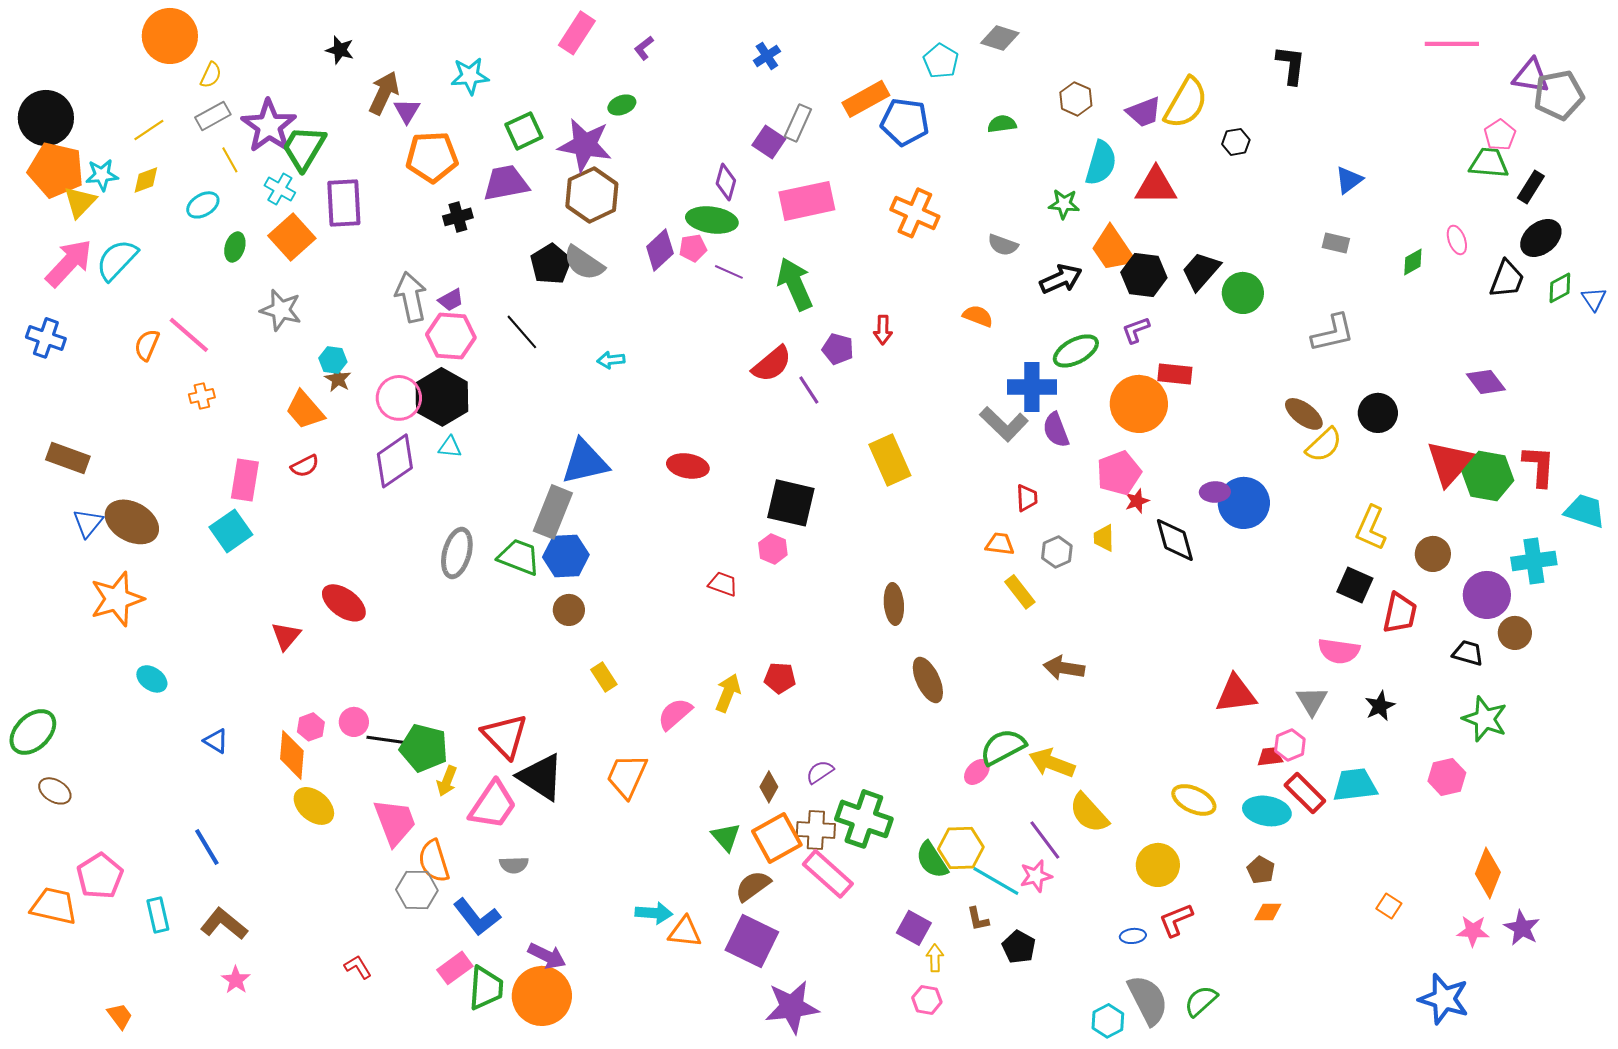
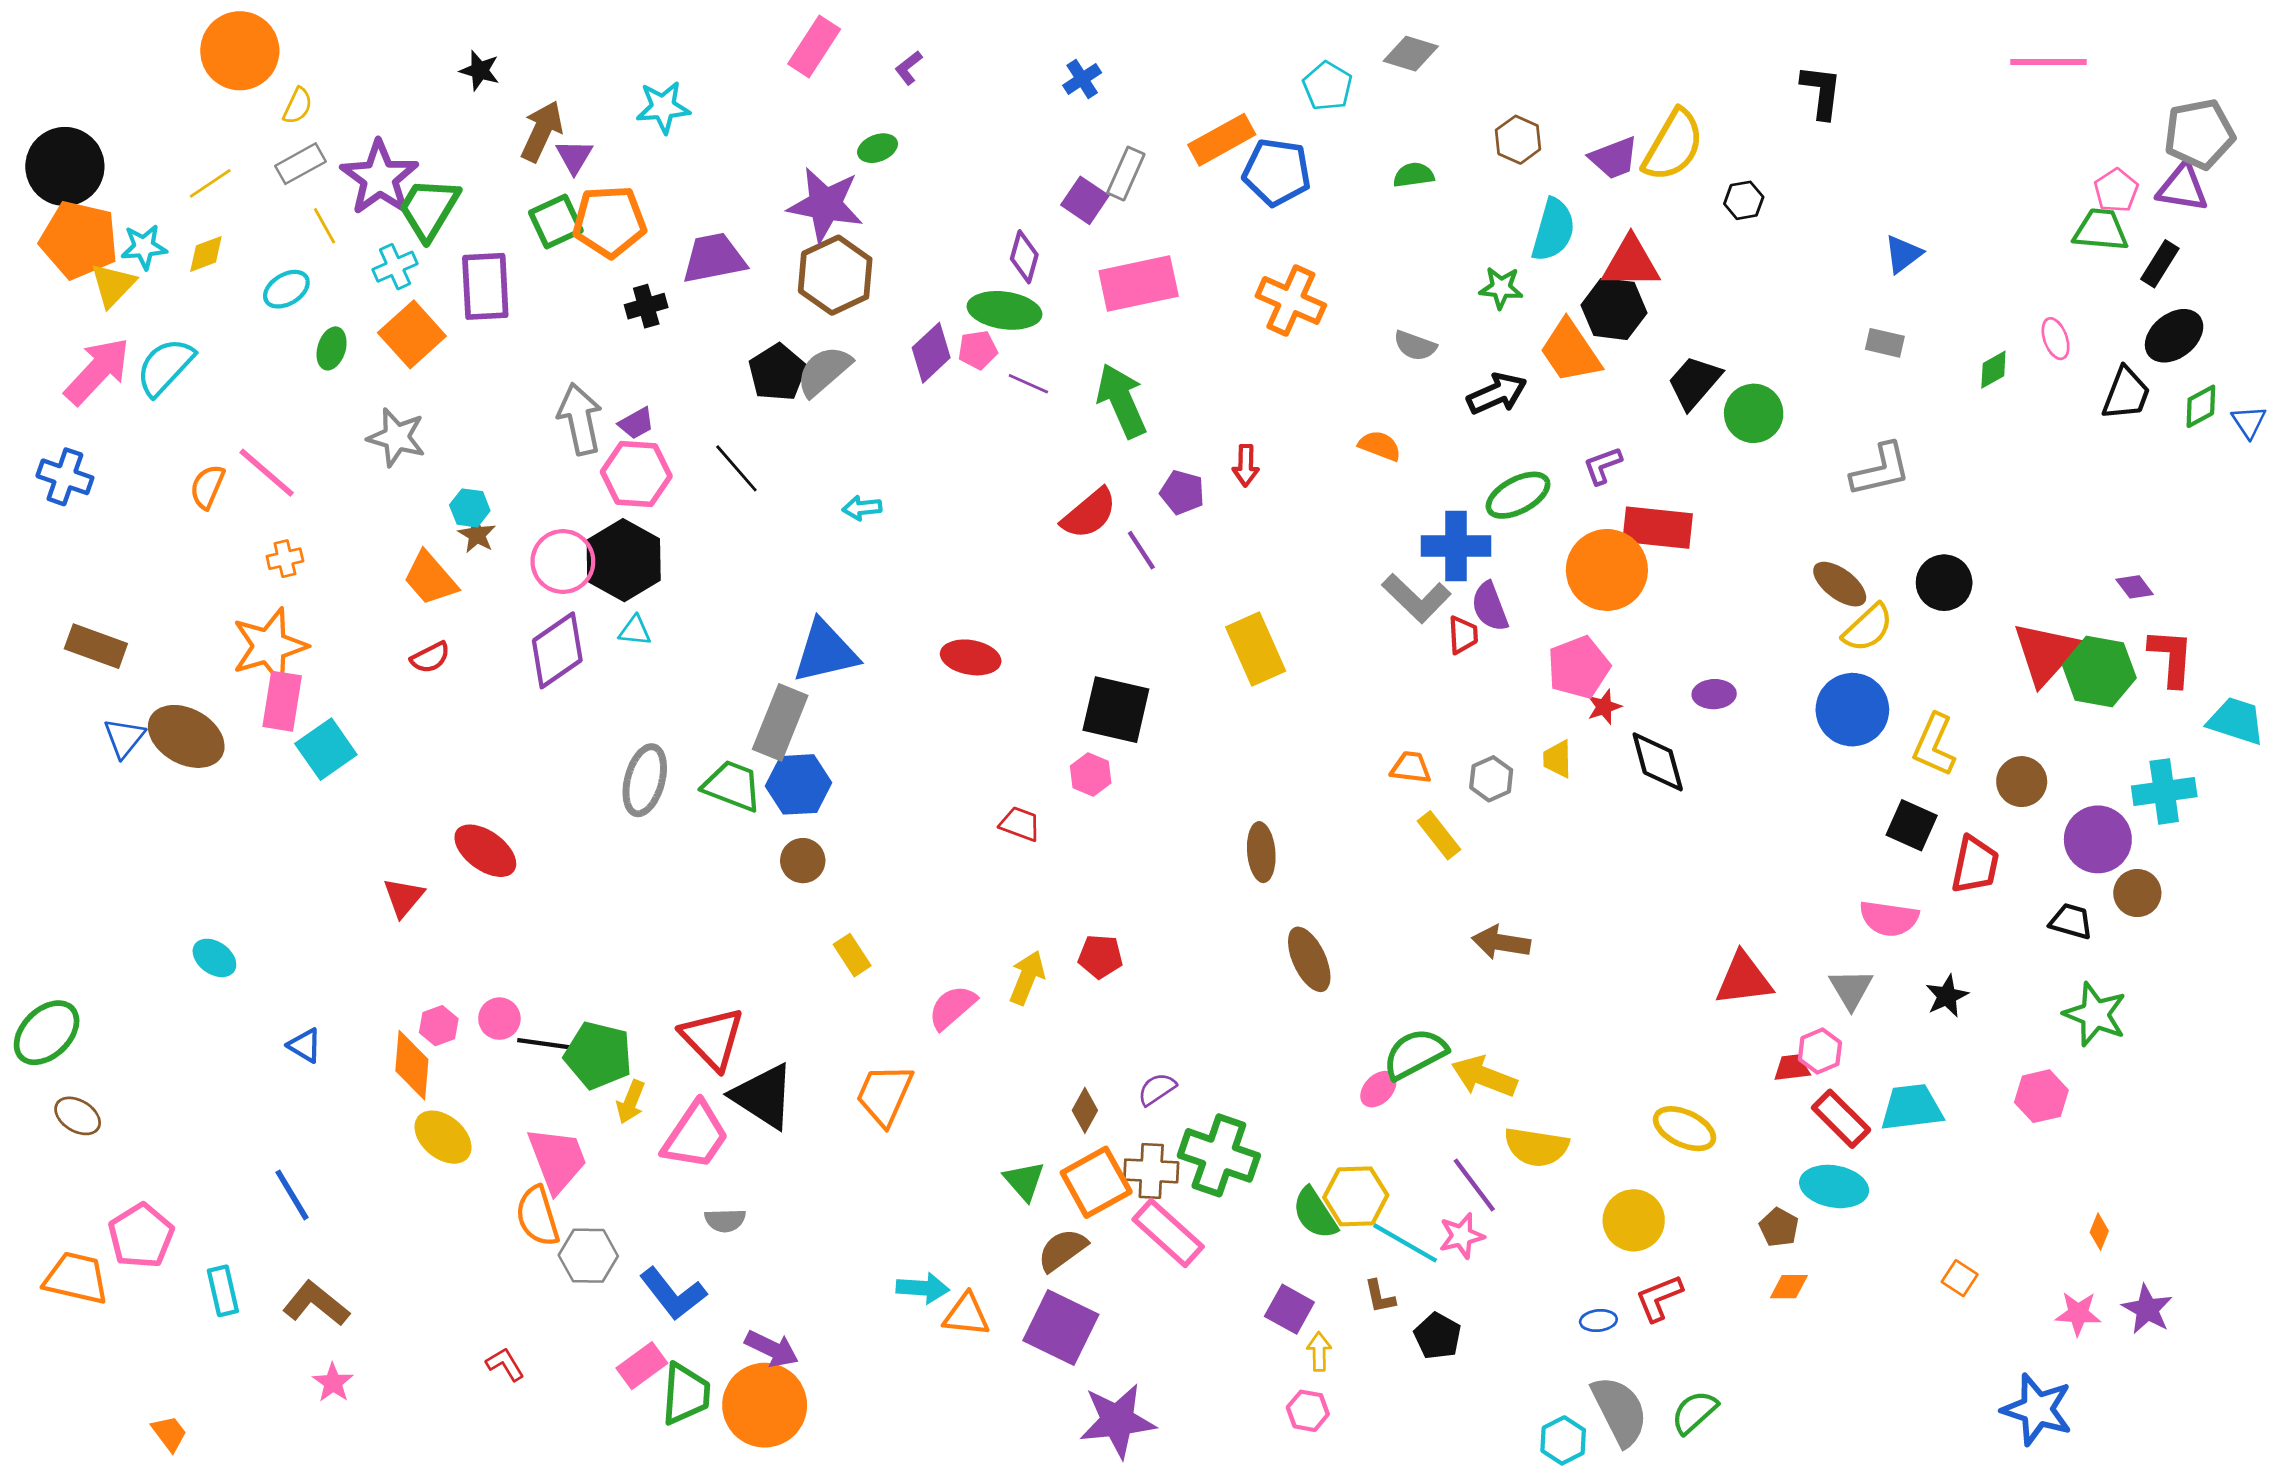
purple triangle: (1531, 76) -> (2183, 188), moved
green square: (524, 131) -> (556, 221), moved
cyan cross: (280, 189) -> (395, 267), turned 36
gray semicircle: (584, 263) -> (824, 371), turned 105
black hexagon: (1144, 275) -> (1614, 309), moved
red rectangle: (1175, 374) -> (1658, 528), size x1.4
purple diamond: (1486, 382) -> (2135, 587), moved, size x0.7
pink rectangle: (245, 480) -> (282, 701), moved
red trapezoid: (1027, 498) -> (1463, 635), moved
blue circle: (1244, 503) -> (1852, 710), moved
orange star: (117, 599) -> (269, 646), moved
cyan ellipse: (1267, 811) -> (1834, 1186), moved
yellow semicircle: (1089, 813) -> (1536, 1147), turned -39
orange semicircle: (434, 861) -> (538, 1216), moved
orange diamond: (1488, 873) -> (2099, 1232), size x0.5

